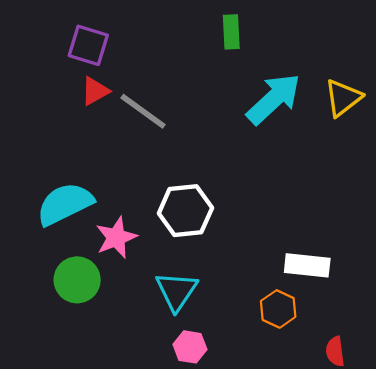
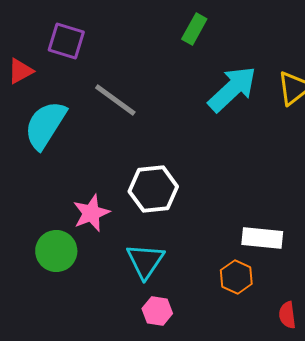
green rectangle: (231, 32) -> (194, 29), turned 32
red triangle: (95, 91) -> (20, 71), moved
cyan semicircle: (65, 204) -> (45, 125), moved, turned -32

